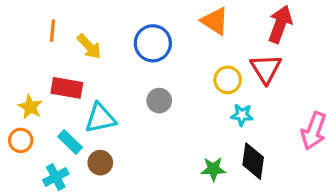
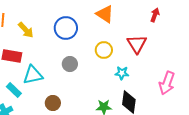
red arrow: (280, 24) -> (155, 15), moved, size x0.6
yellow circle: (228, 80) -> (104, 50), moved
brown circle: (100, 163) -> (53, 103), moved

